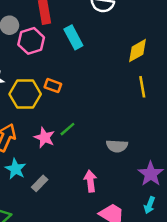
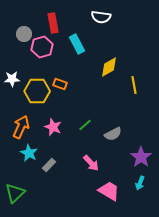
yellow diamond: (137, 51) -> (109, 67), moved
green line: (67, 129) -> (85, 125), moved
gray semicircle: (117, 146) -> (113, 134), turned -30
pink arrow: (90, 181) -> (91, 163), turned 144

